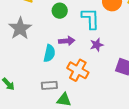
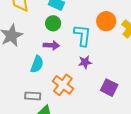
purple arrow: (67, 41) -> (51, 45), moved

